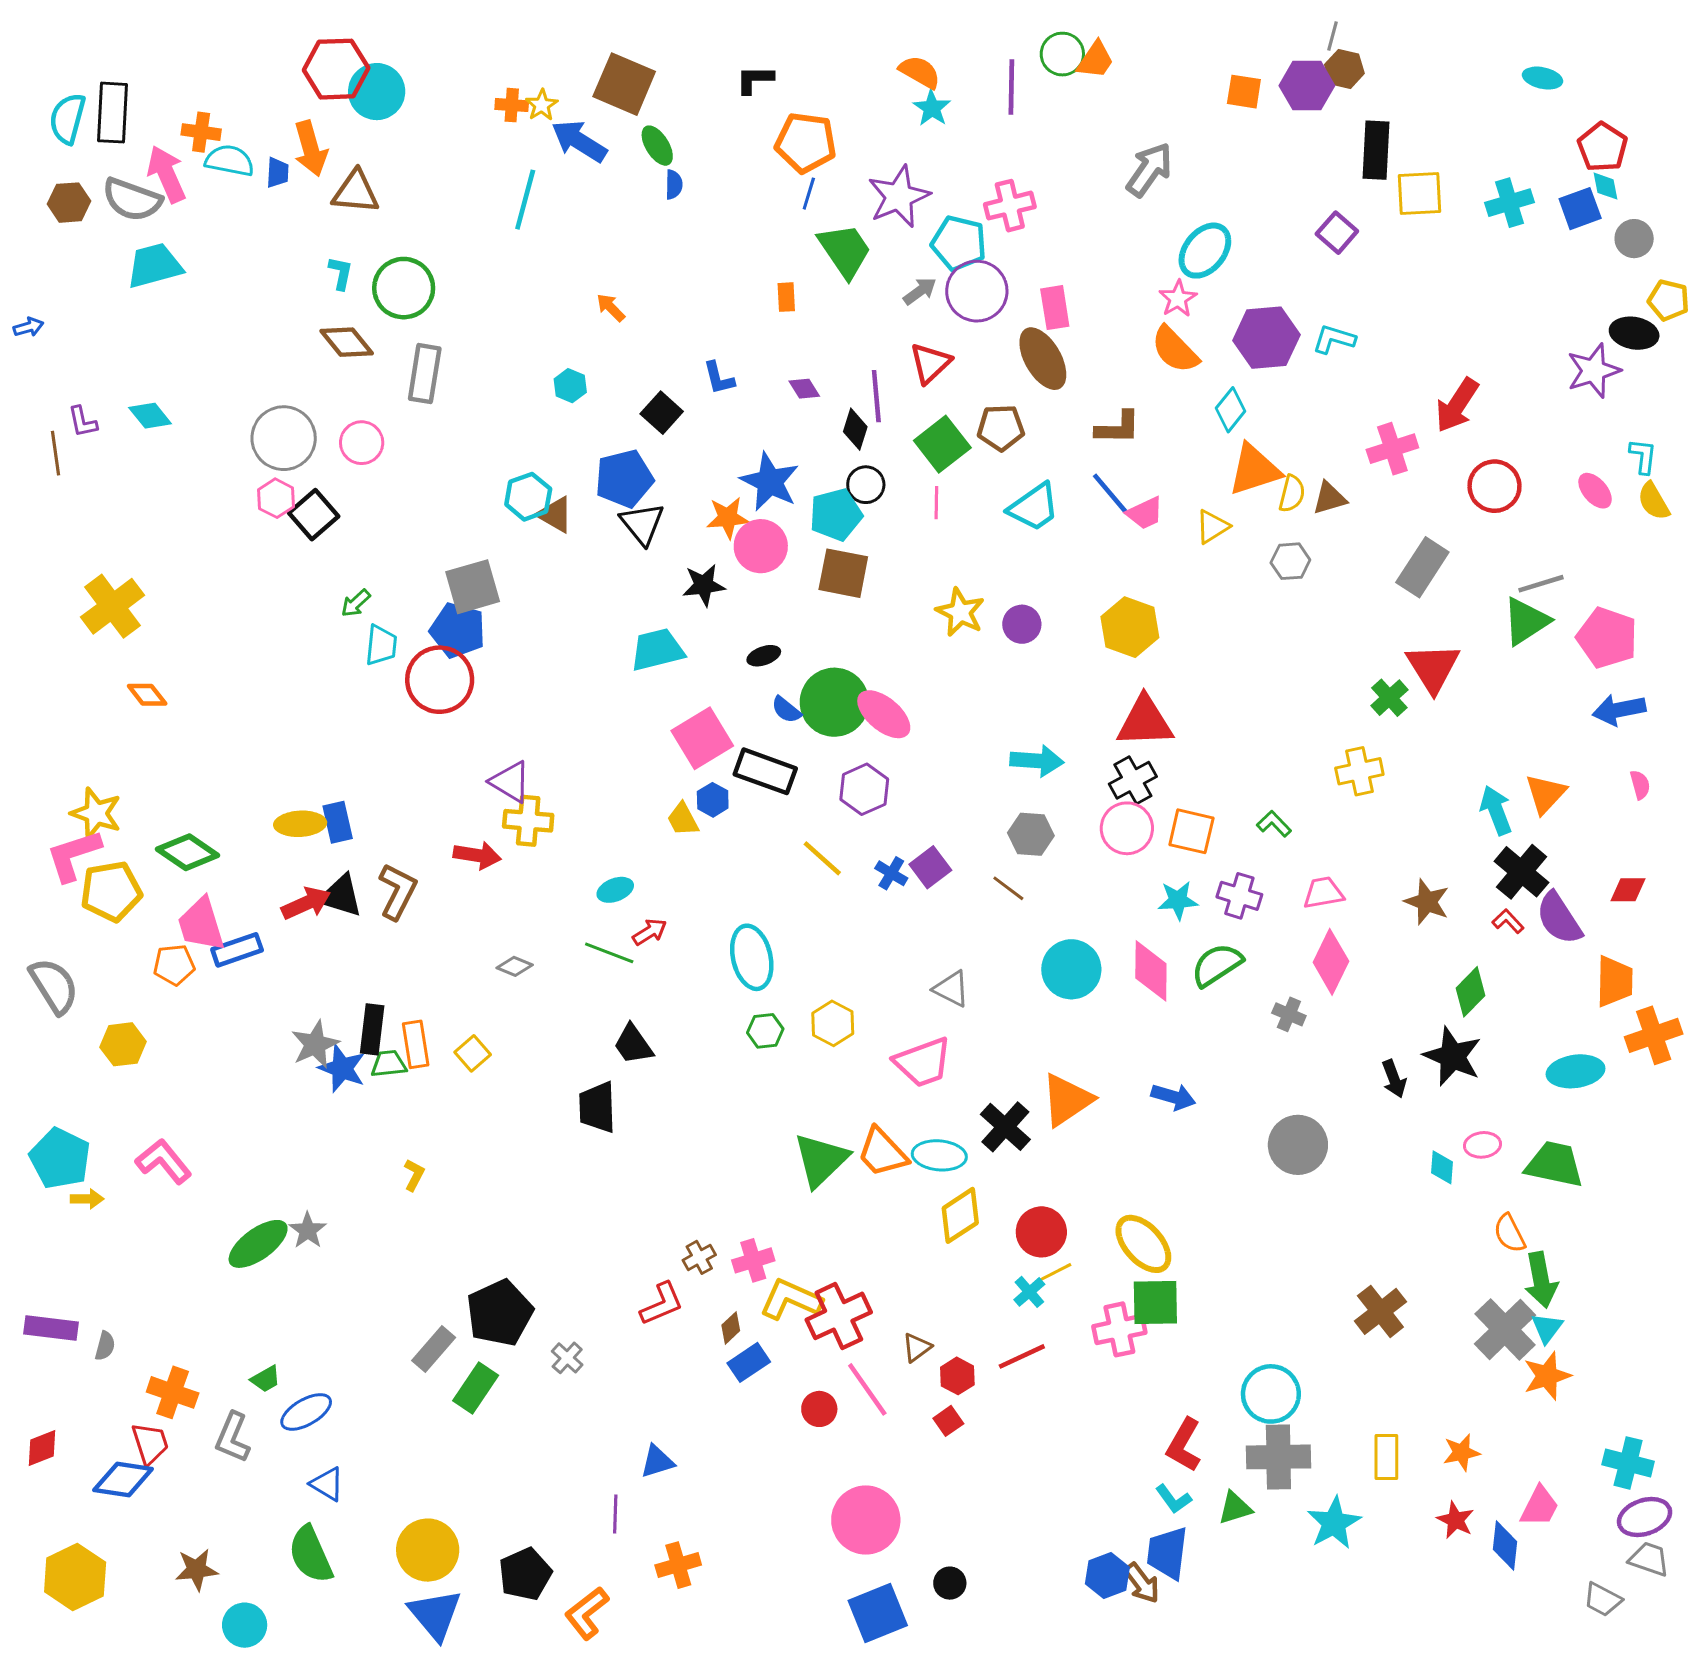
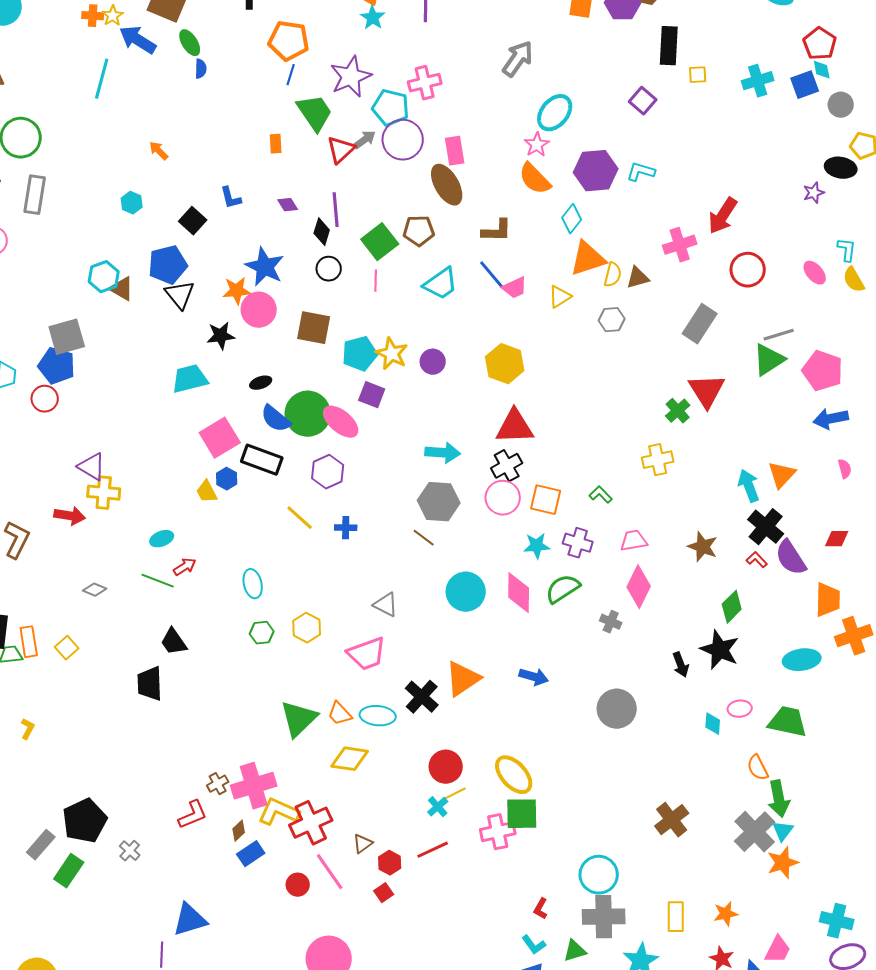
yellow square: (1419, 194) -> (698, 75), size x0.6
red triangle: (930, 363) -> (341, 150), moved
purple star: (1594, 371) -> (814, 193), size x0.6
cyan pentagon: (836, 515) -> (360, 354), moved
red circle: (440, 680) -> (45, 399), size x0.6
blue semicircle: (786, 710) -> (276, 419), size x1.5
gray hexagon: (1031, 834) -> (439, 502), size x1.4
purple square: (930, 867) -> (372, 395), moved, turned -32
blue cross: (891, 873) -> (346, 528), turned -30
cyan ellipse: (752, 957) -> (253, 584), size x0.7
orange trapezoid: (882, 1152) -> (340, 714), size x0.7
yellow diamond: (960, 1215) -> (350, 759), moved, turned 42
pink cross: (753, 1260) -> (254, 786), size x1.6
red L-shape: (1184, 1445) -> (541, 909), size x0.6
blue triangle: (657, 1461) -> (190, 920), size x1.5

